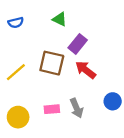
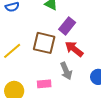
gray arrow: (77, 108) -> (66, 71), moved

